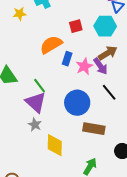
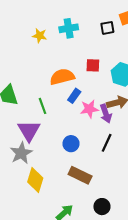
green line: (40, 86) -> (43, 106), moved
black line: (109, 92) -> (107, 143), turned 48
blue circle: (77, 103) -> (71, 144), size x0.6
gray star: (35, 125) -> (21, 153), size x1.5

